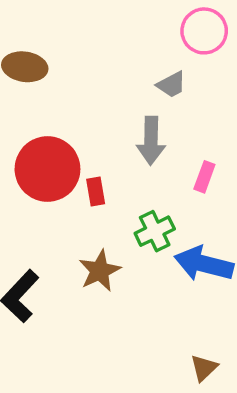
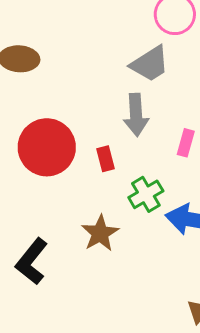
gray trapezoid: (171, 85) -> (150, 64), size x1.5
red rectangle: (96, 191) -> (106, 159), moved

